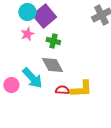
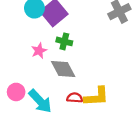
pink star: (27, 34) -> (39, 51), moved
cyan arrow: (32, 78) -> (40, 101), moved

